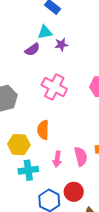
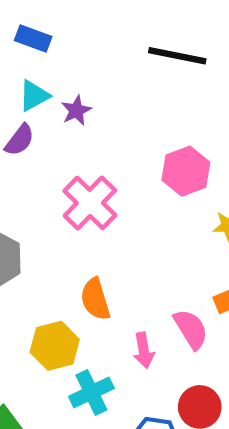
pink cross: (54, 87) -> (90, 203), turned 35

